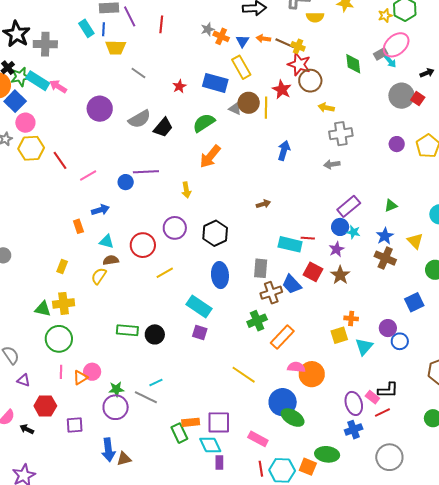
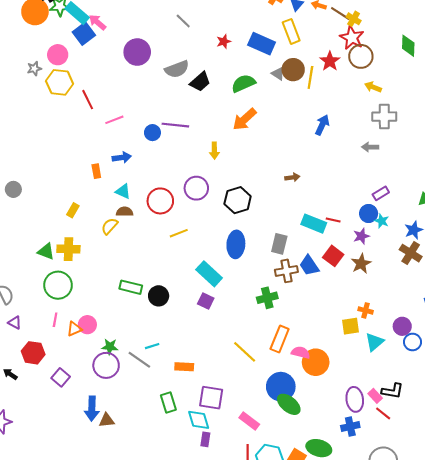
blue square: (15, 101) -> (84, 34), moved
purple rectangle: (349, 206) -> (381, 193), size x0.7
orange rectangle: (282, 337) -> (280, 339), moved, turned -30
red line: (382, 413) -> (383, 413), turned 56
orange rectangle: (191, 422) -> (184, 367), moved
purple square: (75, 425) -> (61, 377), turned 36

